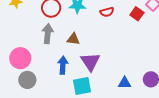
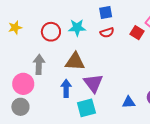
gray arrow: (48, 34) -> (39, 64), moved
brown triangle: (73, 39) -> (75, 62), size x1.5
gray circle: (27, 80) -> (20, 107), moved

